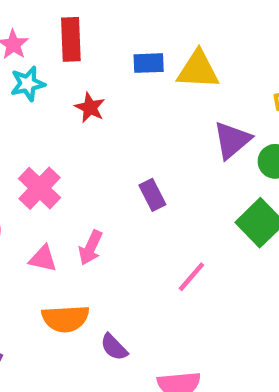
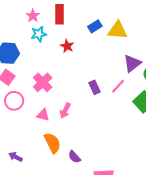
blue rectangle: (149, 63) -> (95, 26), turned -32
pink line: (191, 277) -> (118, 86), moved
orange semicircle: (65, 319) -> (52, 143), turned -115

